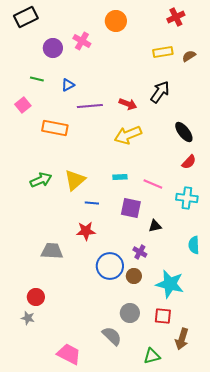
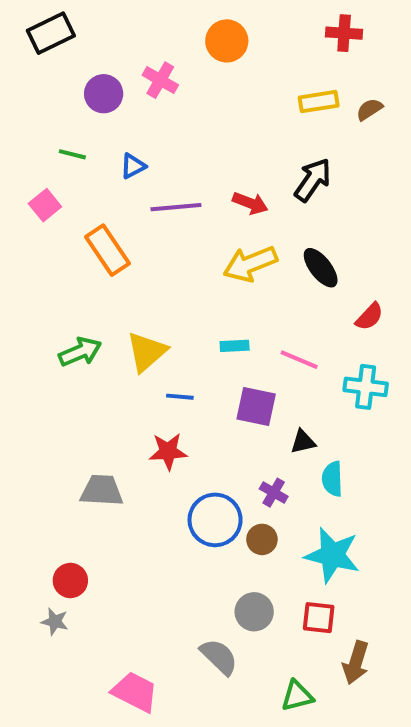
red cross: (176, 17) -> (344, 33), turned 30
orange rectangle: (55, 128) -> (108, 250), turned 45
black ellipse: (184, 132) -> (321, 268), moved
cyan semicircle: (194, 245) -> (332, 479), moved

